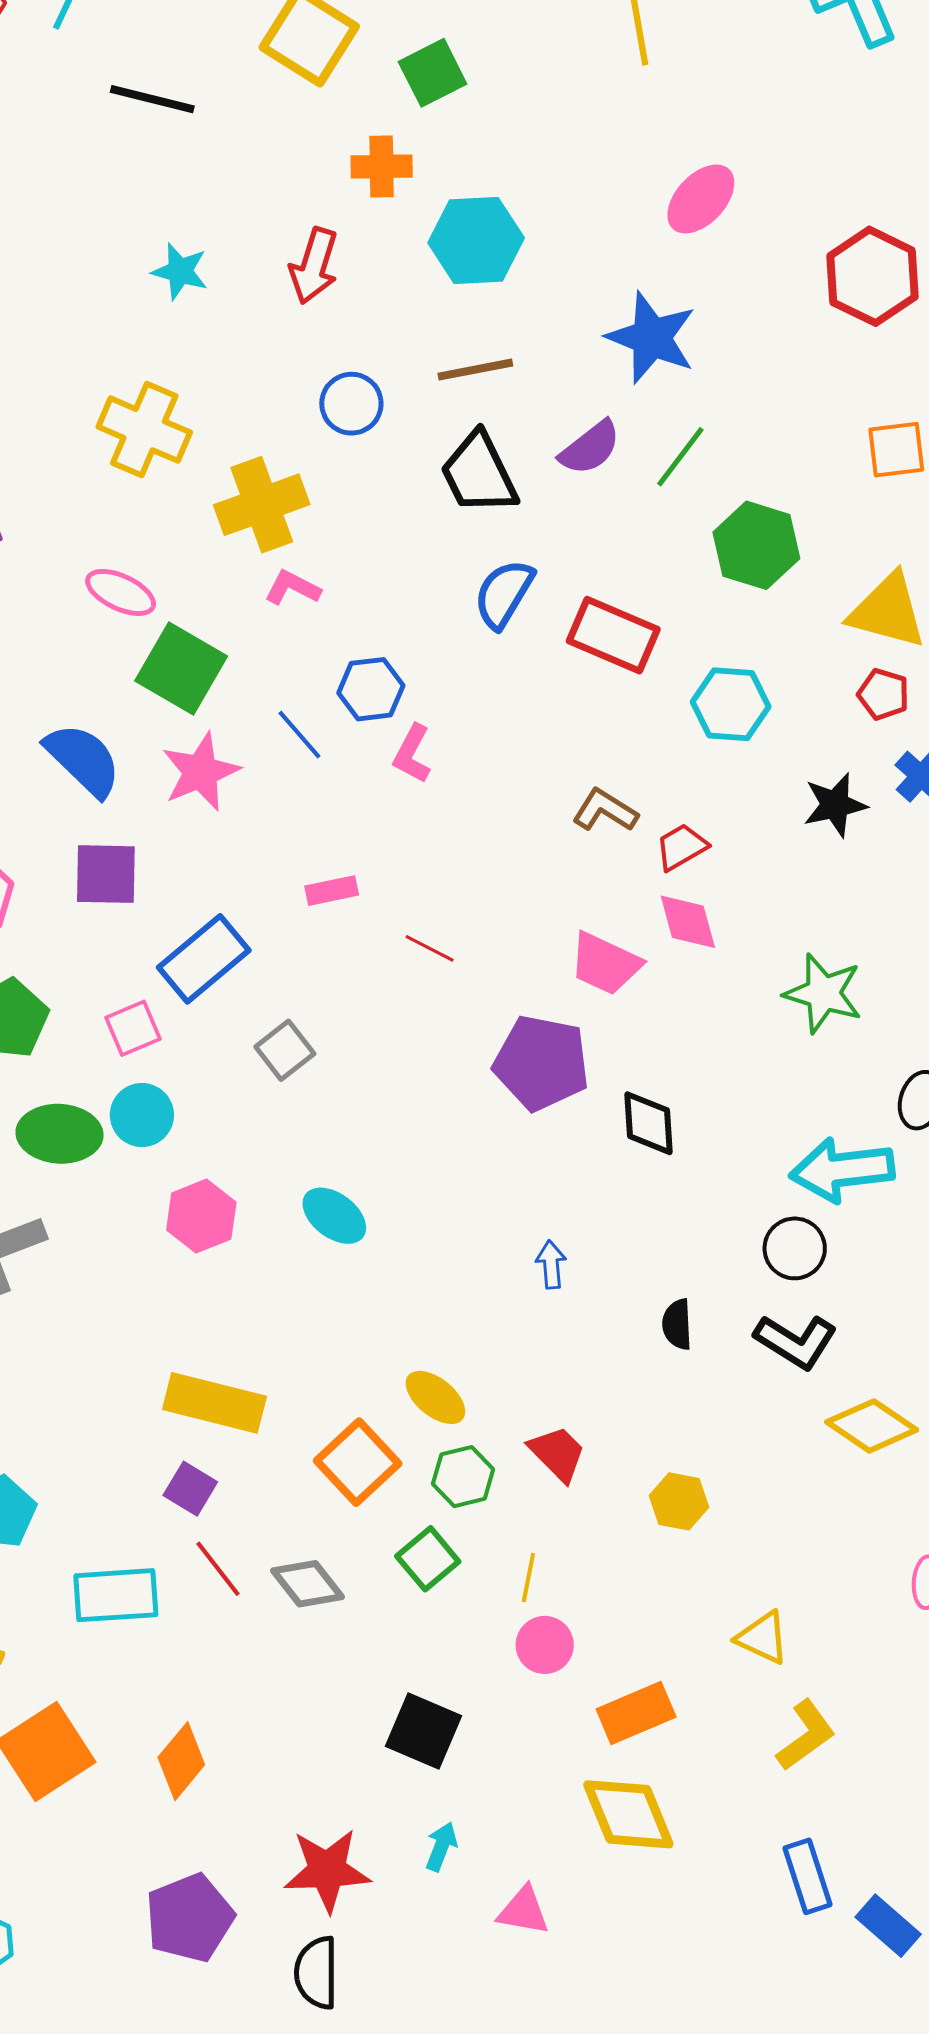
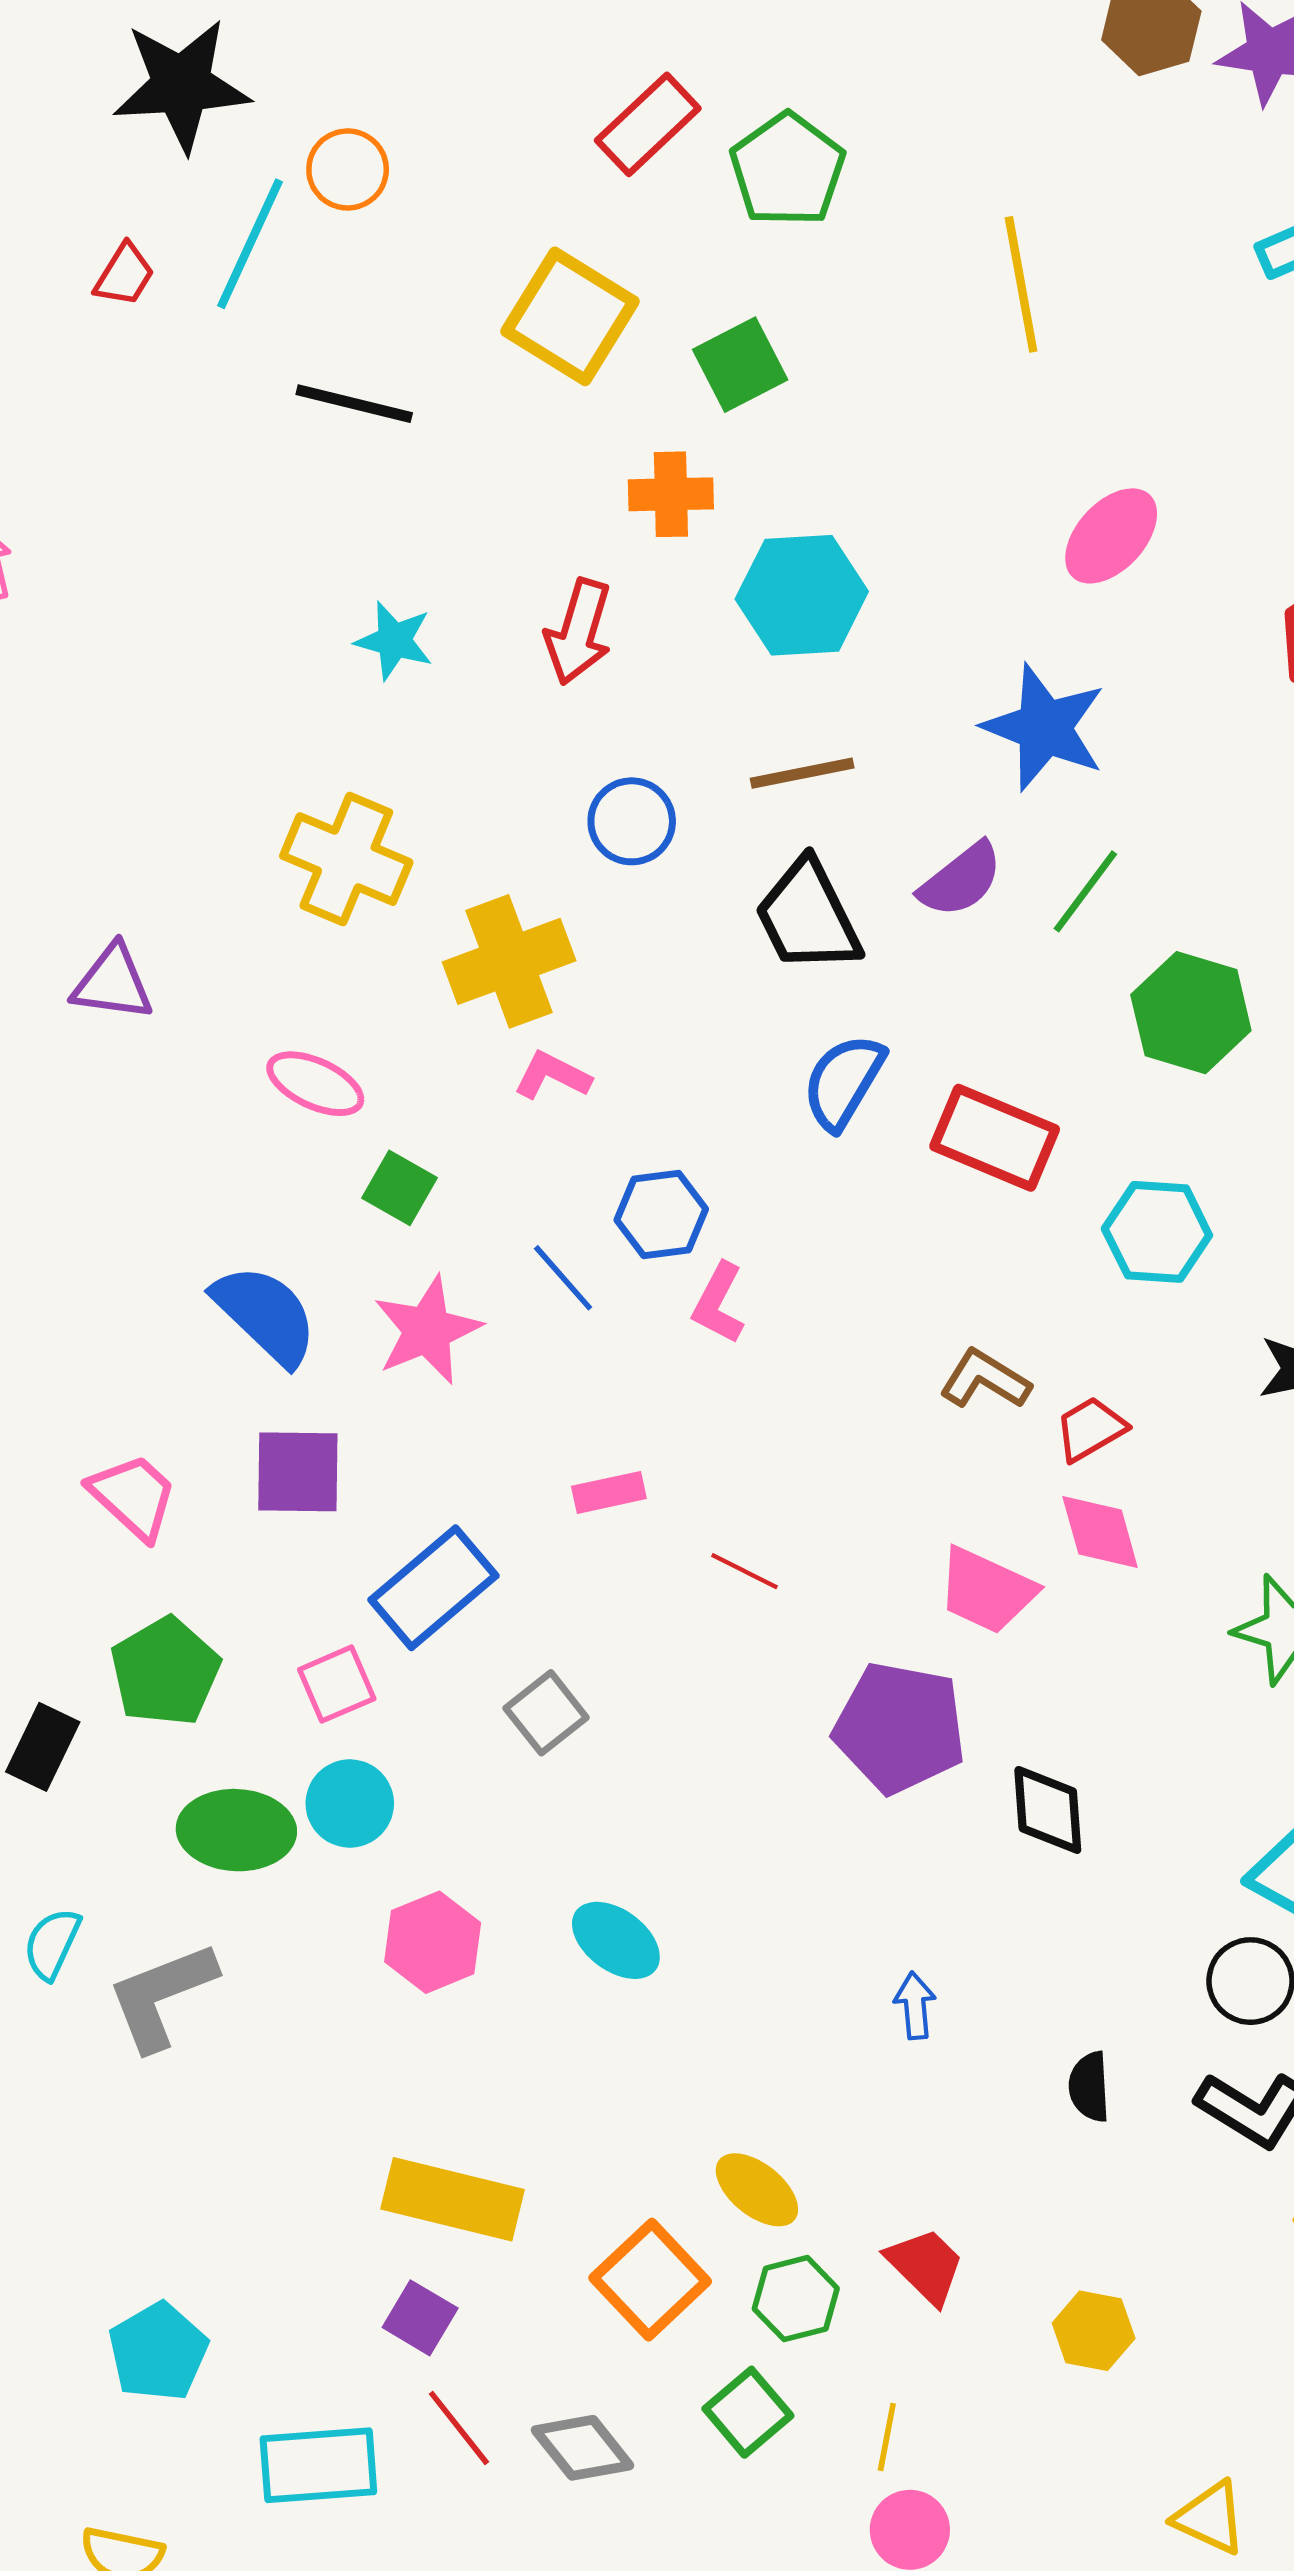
green square: (181, 668) -> (400, 1188), size x0.6

